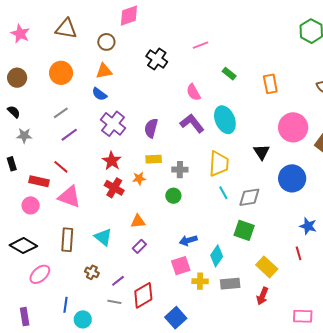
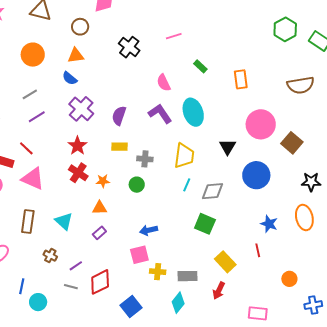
orange star: (139, 178) -> (103, 181), moved
cyan line: (223, 193) -> (187, 185), turned 48
cyan diamond: (217, 256) -> (178, 303), moved

